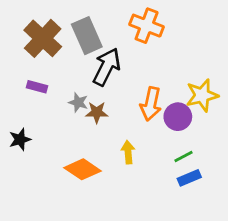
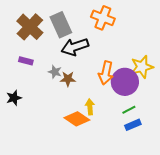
black arrow: (107, 67) -> (75, 47), turned -136
purple circle: (178, 117) -> (125, 82), size x1.4
orange diamond: (83, 169) -> (77, 119), moved

